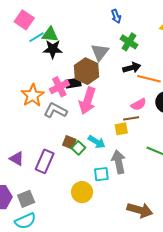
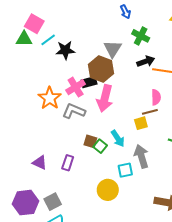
green triangle: (50, 34) -> (24, 39), moved
pink semicircle: (139, 104) -> (156, 97), turned -56
cyan arrow: (97, 142) -> (118, 138), turned 30
purple rectangle: (45, 161) -> (68, 163), size x0.7

